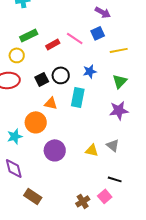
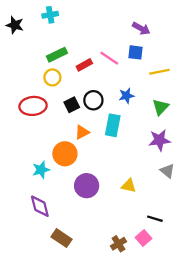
blue square: (98, 33) -> (136, 52), turned 32
yellow circle: (17, 55) -> (52, 77), moved
orange triangle: (51, 103) -> (82, 132), turned -40
gray triangle: (113, 145) -> (167, 171), moved

